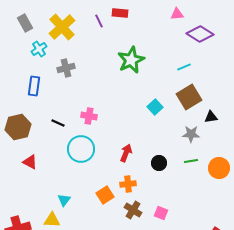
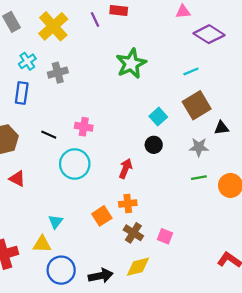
cyan cross: (39, 49) -> (27, 61), moved
black circle: (159, 163) -> (154, 145), moved

